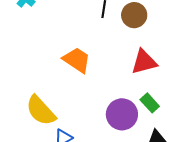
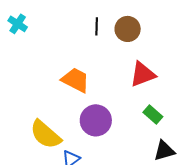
purple circle: (122, 114) -> (96, 120), moved

